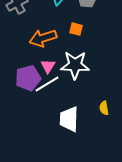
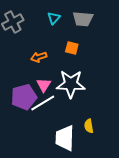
orange arrow: (43, 38) -> (39, 57), size x0.6
yellow semicircle: (104, 108) -> (89, 126), moved

